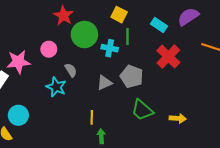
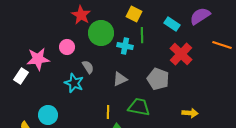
gray pentagon: (132, 76) -> (158, 79), moved
green trapezoid: (142, 110) -> (139, 107), moved, turned 150
cyan circle: (18, 115) -> (48, 115), moved

